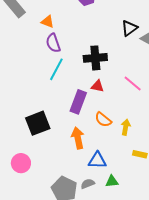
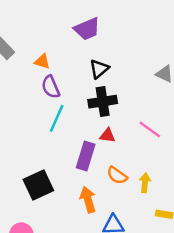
black triangle: (129, 28) -> (99, 69), moved

